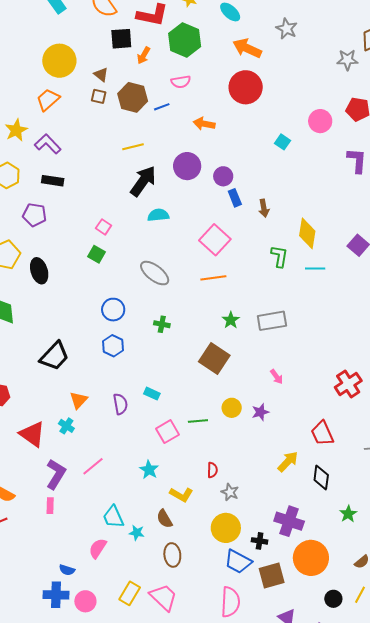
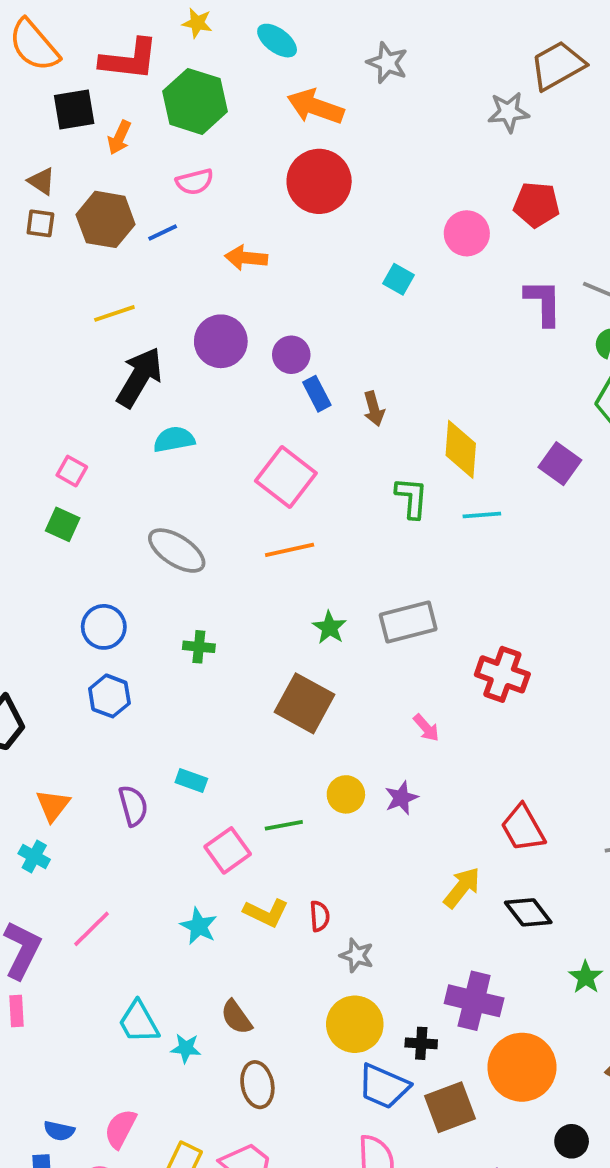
red cross: (348, 384) -> (502, 674), moved, turned -32
black diamond: (321, 478) -> (528, 912), turned -40
yellow L-shape: (181, 495) -> (266, 913), moved
pink semicircle: (98, 548) -> (120, 1129), moved

